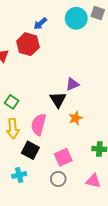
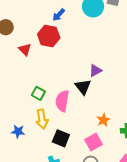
orange star: (76, 118) -> (103, 120), moved
pink semicircle: (38, 124) -> (62, 101), moved

